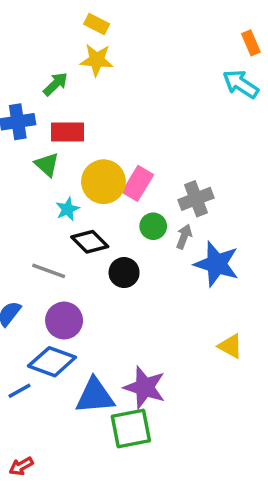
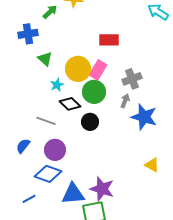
red rectangle: (67, 132) -> (109, 40), moved
green circle: (153, 226) -> (94, 92), moved, size x1.5
blue line: (19, 391) -> (29, 199), moved

